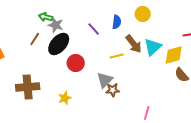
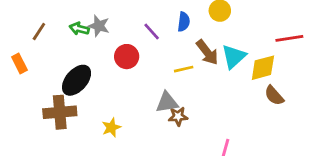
green arrow: (46, 17) -> (79, 29), moved
brown line: (35, 39) -> (39, 31), moved
black ellipse: (59, 44) -> (77, 80), moved
red circle: (76, 63) -> (127, 57), moved
gray triangle: (105, 80) -> (167, 102), turned 36

